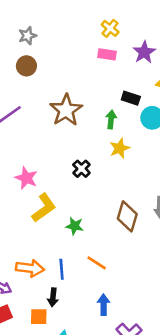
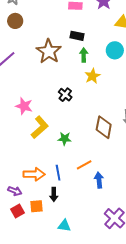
black rectangle: (131, 98) -> (77, 36), moved
orange line: (97, 263) -> (84, 165), turned -56
blue arrow: (104, 305) -> (99, 180), moved
orange square: (39, 317) -> (37, 206), moved

